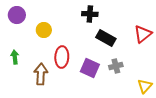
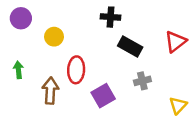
purple square: (90, 68) -> (103, 96), moved, turned 36

